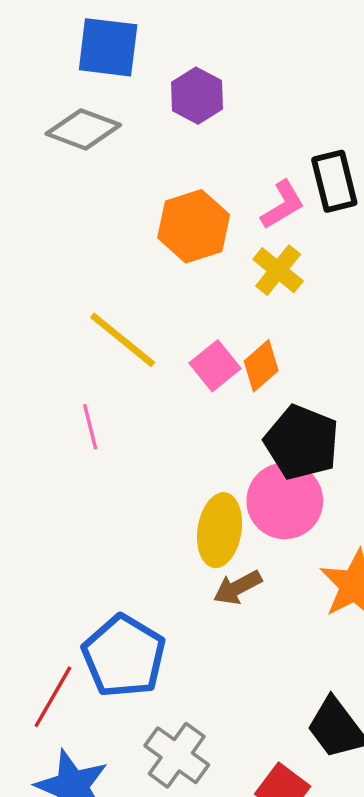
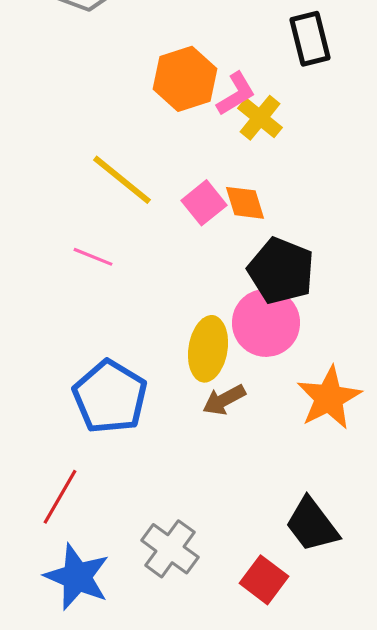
pink L-shape: (283, 205) -> (236, 94), moved
orange diamond: (261, 366) -> (245, 203), turned -66
pink line: (90, 427) -> (93, 257), turned -54
blue pentagon: (124, 656) -> (110, 397), moved

